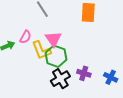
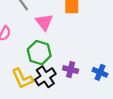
pink triangle: (53, 39) -> (44, 22), moved
yellow L-shape: (41, 50) -> (22, 78), moved

